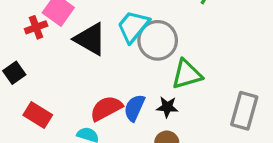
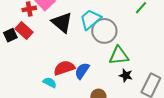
black star: (167, 107) -> (126, 75), moved
red rectangle: (38, 115) -> (24, 31), moved

